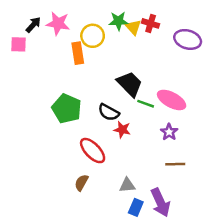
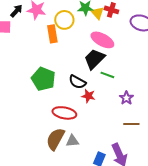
black trapezoid: (130, 84) -> (94, 59), turned -90
pink ellipse: (172, 100) -> (102, 40), moved
red ellipse: (93, 151) -> (64, 113), turned -35
brown semicircle: (81, 183) -> (55, 139), size x1.6
gray triangle: (127, 185) -> (72, 141), moved

